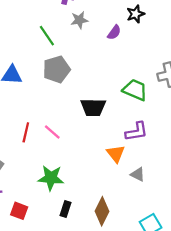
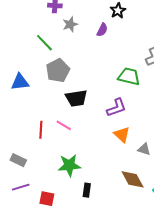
black trapezoid: (93, 107) -> (76, 98), moved
purple L-shape: (136, 132) -> (116, 108), moved
brown diamond: (102, 211) -> (133, 179), moved, turned -45

